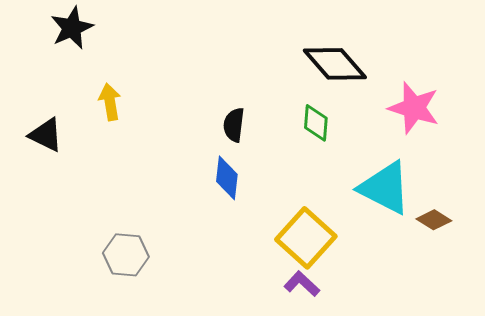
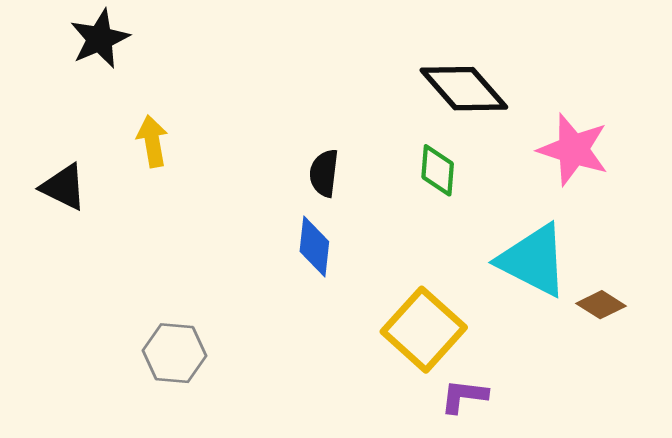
purple L-shape: (302, 284) -> (464, 396), moved, turned -36

